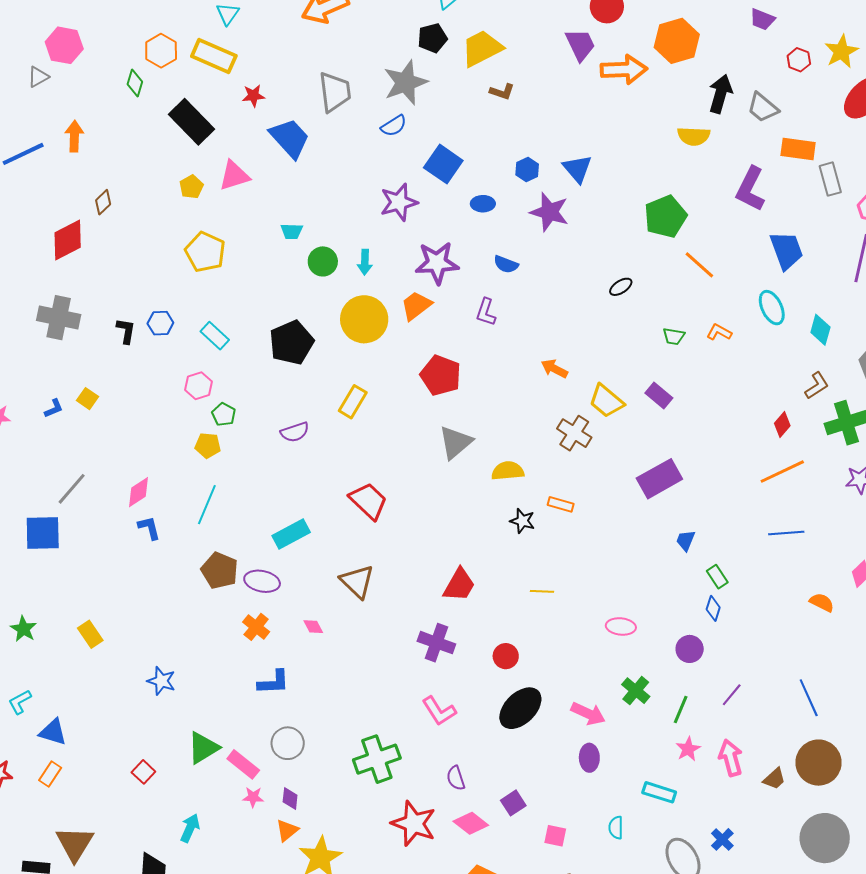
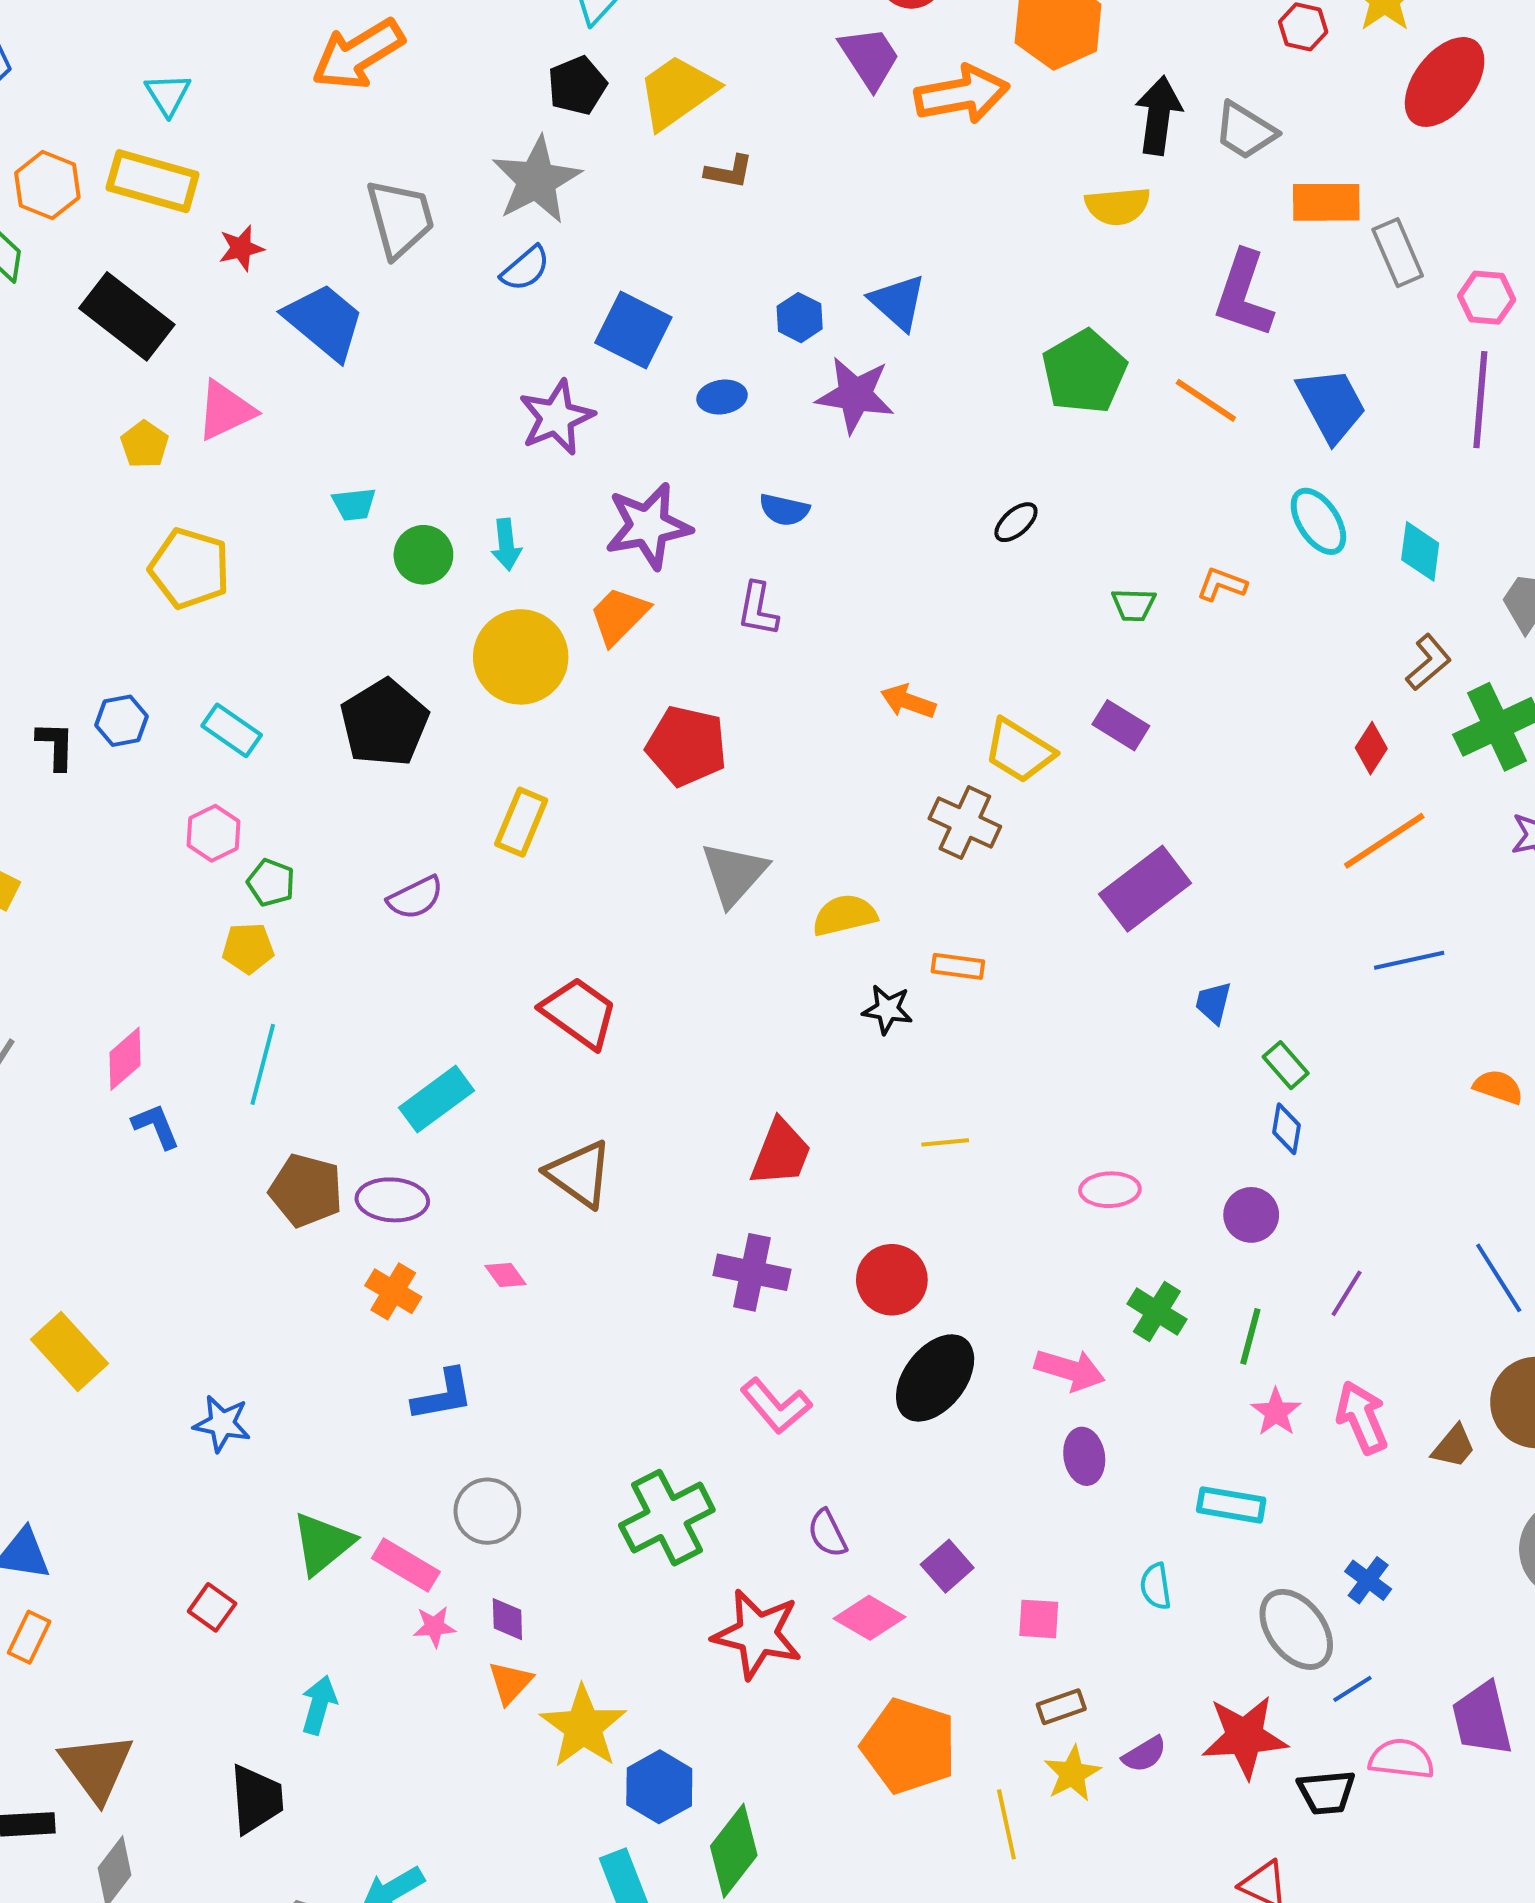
orange line: (699, 265) -> (1206, 400), moved
yellow rectangle: (90, 634) -> (69, 1352), size x1.4
red circle: (506, 656) -> (892, 1280), size x1.4

